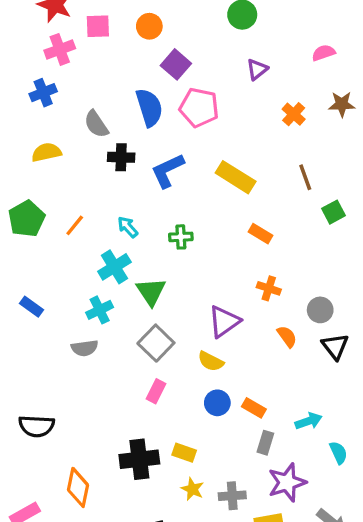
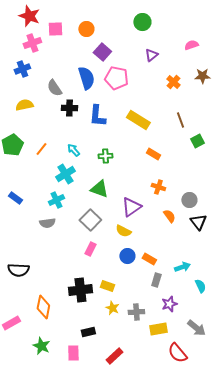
blue L-shape: (168, 171) -> (97, 116), turned -60
green triangle: (151, 292) -> (99, 189), moved, turned -36
purple star: (287, 482) -> (169, 304), size x0.7

